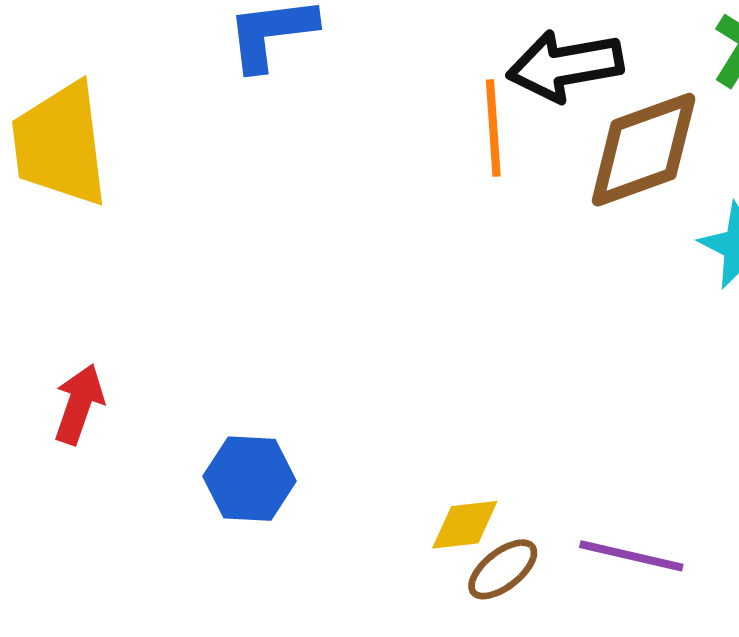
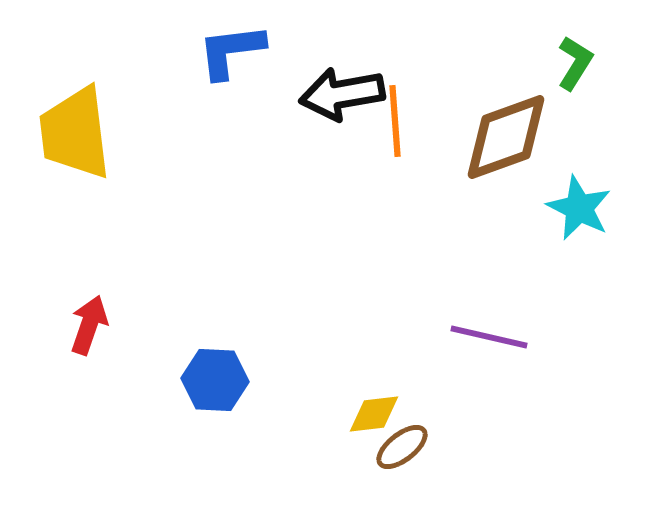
black arrow: (565, 66) -> (342, 94), moved
purple line: (631, 556) -> (489, 337), moved

